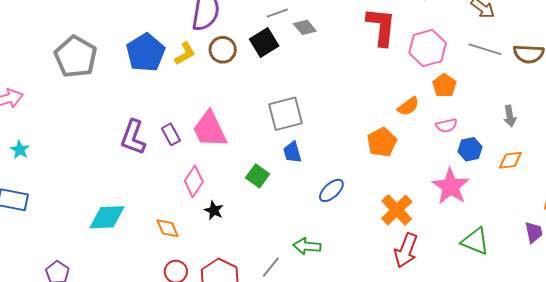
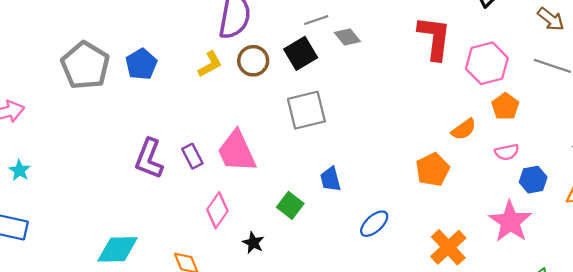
blue pentagon: (146, 53) -> (141, 64), moved, size x0.7
gray square: (285, 114) -> (306, 110), moved
black star: (214, 210) -> (253, 243), moved

